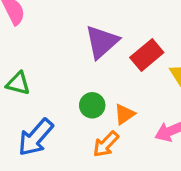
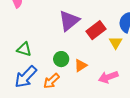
green triangle: (18, 83) -> (24, 49), moved
orange arrow: (106, 144) -> (51, 81), moved

